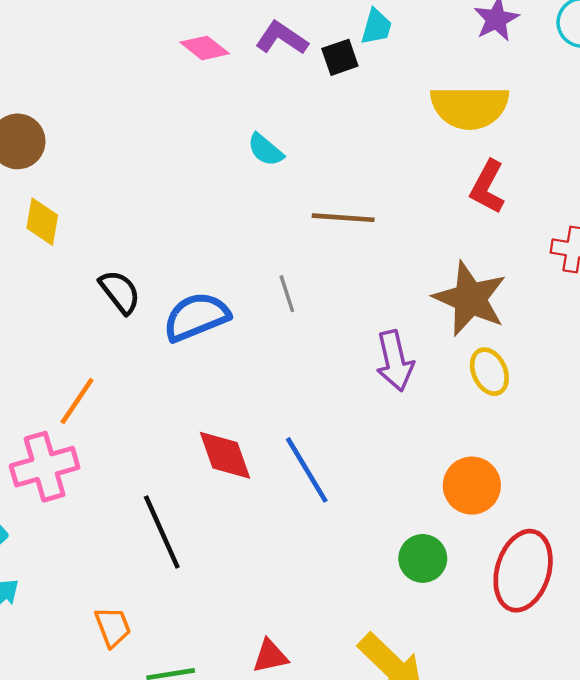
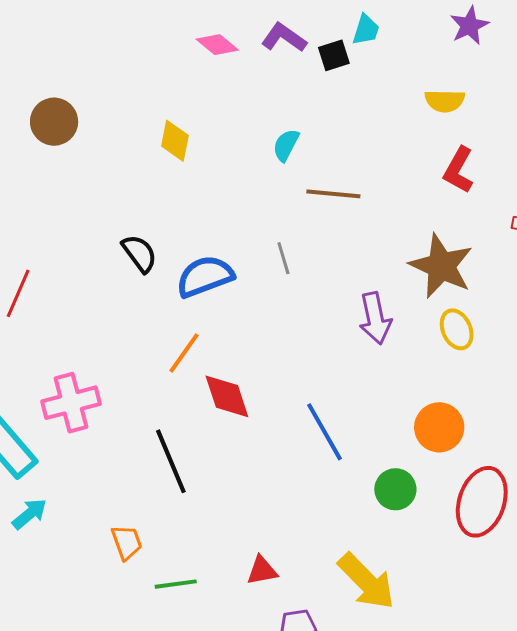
yellow semicircle: (470, 107) -> (445, 101), size x0.6
cyan semicircle: (265, 150) -> (286, 145), moved, turned 76
yellow diamond: (42, 222) -> (175, 141), moved
orange line: (77, 401) -> (184, 353), moved
blue line: (307, 470) -> (325, 432), moved

